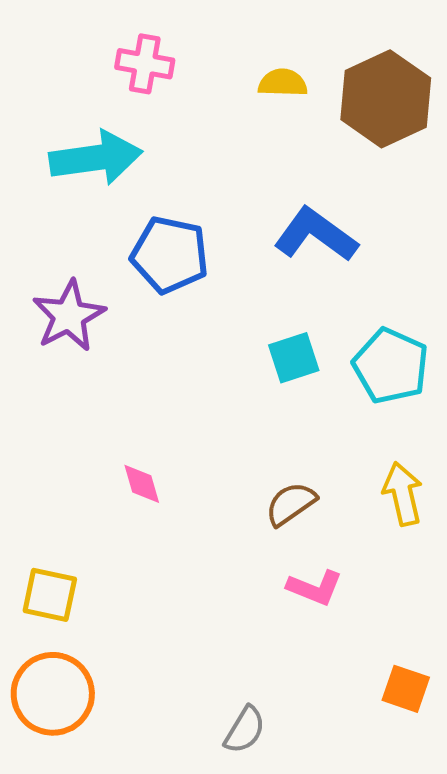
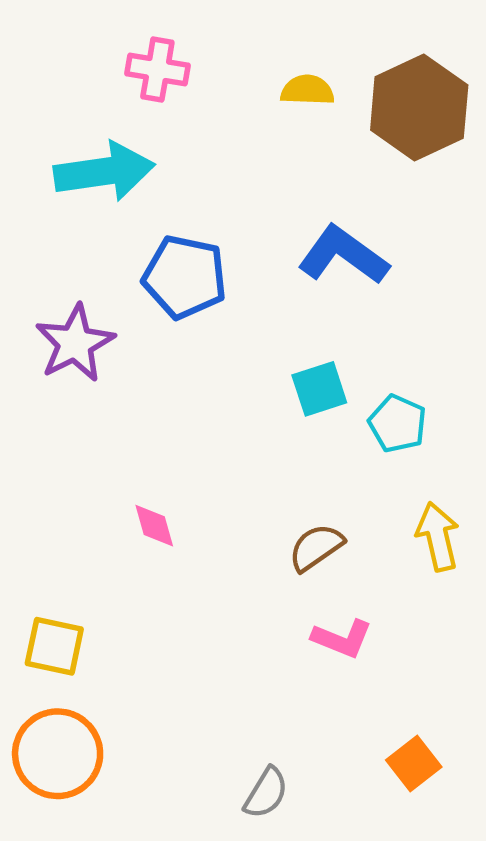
cyan pentagon: (391, 366) -> (398, 424), moved, size x0.7
orange square: (406, 689) -> (414, 764), moved, turned 33

